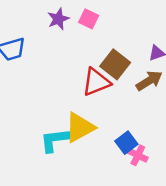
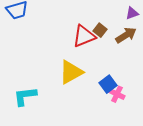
brown square: (115, 64) -> (100, 30), moved, size x0.6
cyan L-shape: (55, 140) -> (25, 96), moved

